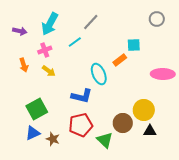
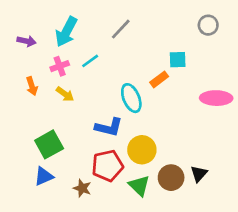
cyan line: (75, 42) -> (90, 61), moved
yellow circle: (144, 110) -> (142, 150), moved
brown circle: (123, 123) -> (171, 178), moved
black triangle: (150, 131) -> (199, 174), turned -48
brown star: (53, 139) -> (82, 188), moved

